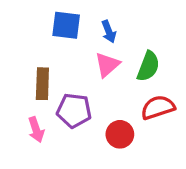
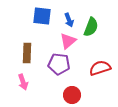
green semicircle: (148, 66) -> (91, 27), moved
purple pentagon: (74, 111) -> (59, 64), moved
red circle: (120, 134) -> (72, 95), moved

